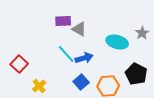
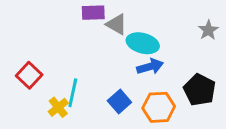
cyan ellipse: (117, 42) -> (143, 43), moved
cyan line: (66, 54) -> (73, 93), moved, turned 54
blue arrow: (84, 58) -> (150, 67), moved

